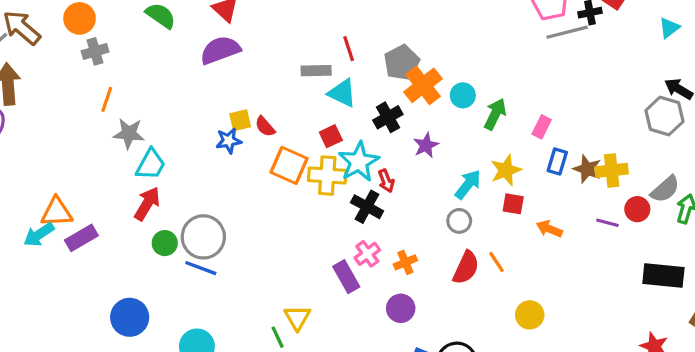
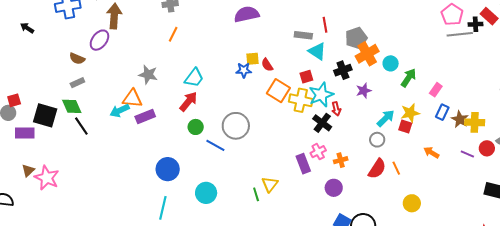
gray star: (129, 133) -> (148, 75), moved
red square: (513, 204) -> (405, 127), moved
gray circle: (203, 237) -> (236, 126), moved

